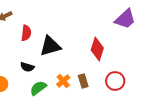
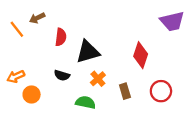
purple trapezoid: (125, 19) -> (172, 21), turned 30
orange cross: (63, 81) -> (98, 79), moved
green semicircle: (38, 88) -> (86, 102), moved, turned 48

